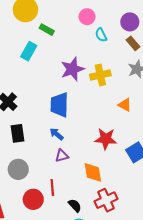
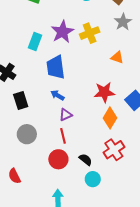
cyan rectangle: (29, 51) -> (35, 42), moved
orange diamond: (93, 172) -> (110, 118), moved, turned 50
red line: (52, 187) -> (63, 136), moved
red circle: (33, 199) -> (58, 159), moved

